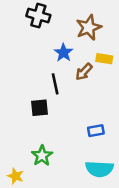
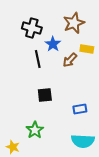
black cross: (38, 16) -> (32, 28), moved
black line: (55, 84) -> (38, 59), moved
black square: (40, 108) -> (45, 95), moved

